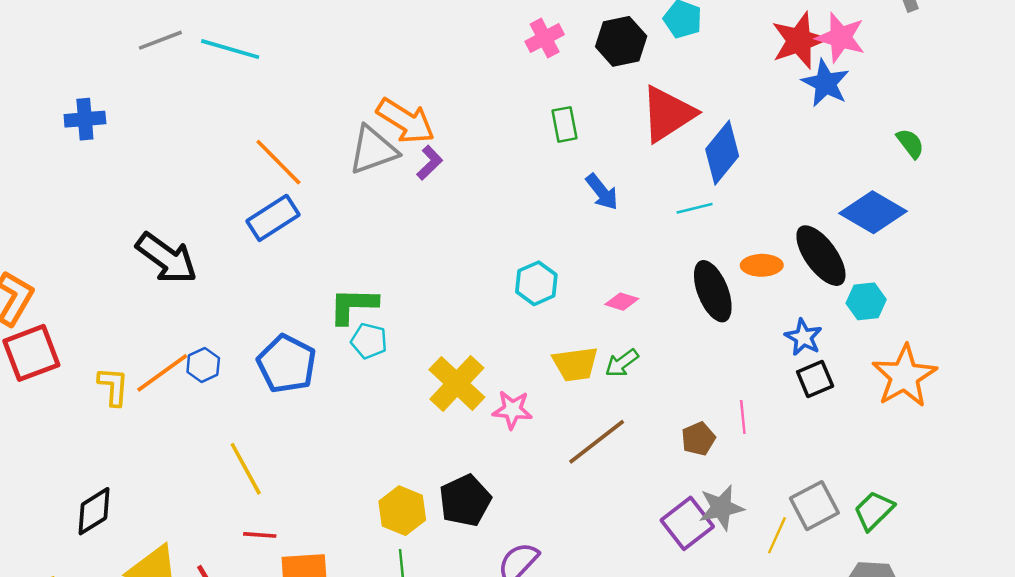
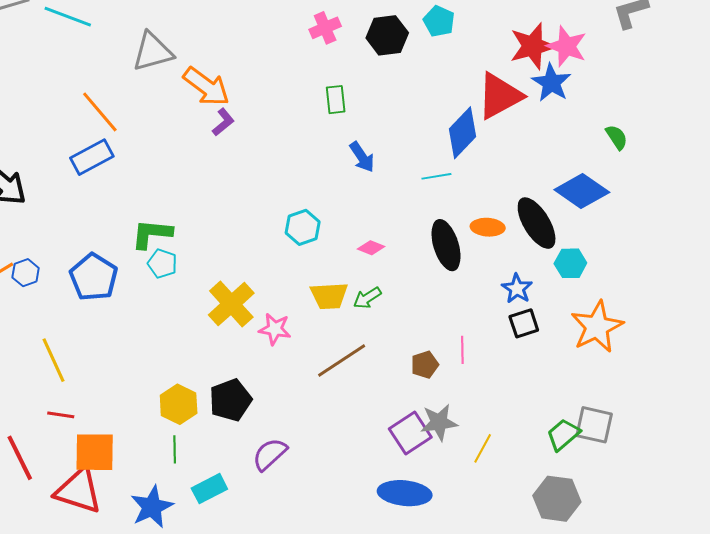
red triangle: (668, 114) -> (500, 96), moved
gray triangle: (373, 150) -> (153, 52), moved
gray square: (814, 506) -> (594, 425), moved, turned 36

